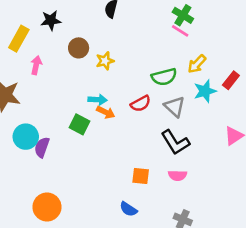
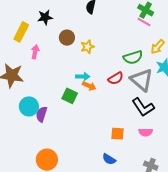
gray triangle: (175, 107) -> (142, 80), size x1.4

